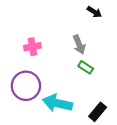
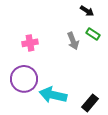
green rectangle: (86, 67) -> (93, 34), moved

